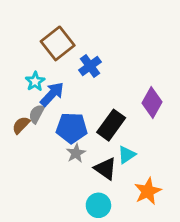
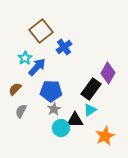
gray semicircle: (36, 114) -> (21, 111), moved
black rectangle: (111, 125) -> (91, 89), moved
black triangle: (105, 169) -> (75, 120), turned -36
cyan circle: (98, 205) -> (61, 128), moved

